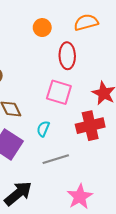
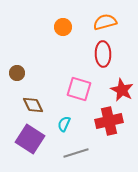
red ellipse: (67, 56) -> (103, 54), moved

